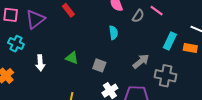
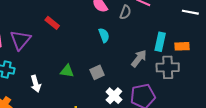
cyan rectangle: (170, 41) -> (160, 42), moved
orange rectangle: (190, 48) -> (182, 46), moved
gray square: (99, 65) -> (97, 72), turned -32

